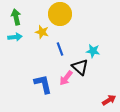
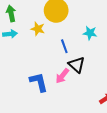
blue line: (60, 49) -> (64, 46), moved
cyan star: (93, 51) -> (90, 33), moved

